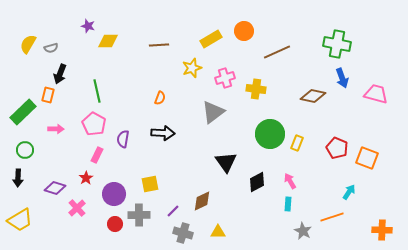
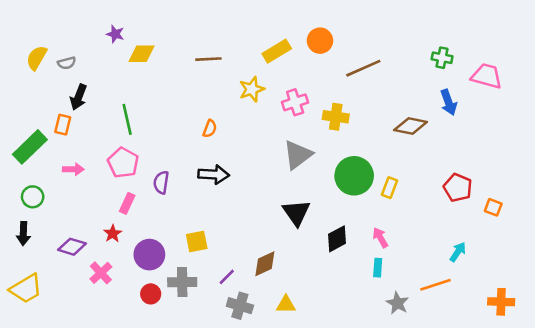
green cross: (337, 44) -> (442, 58), size x0.6
pink trapezoid: (376, 94) -> (487, 76), moved
gray triangle: (213, 112) -> (298, 155), moved
red pentagon: (337, 148) -> (458, 188), moved
orange square: (367, 158) -> (493, 207), moved, size x0.6

